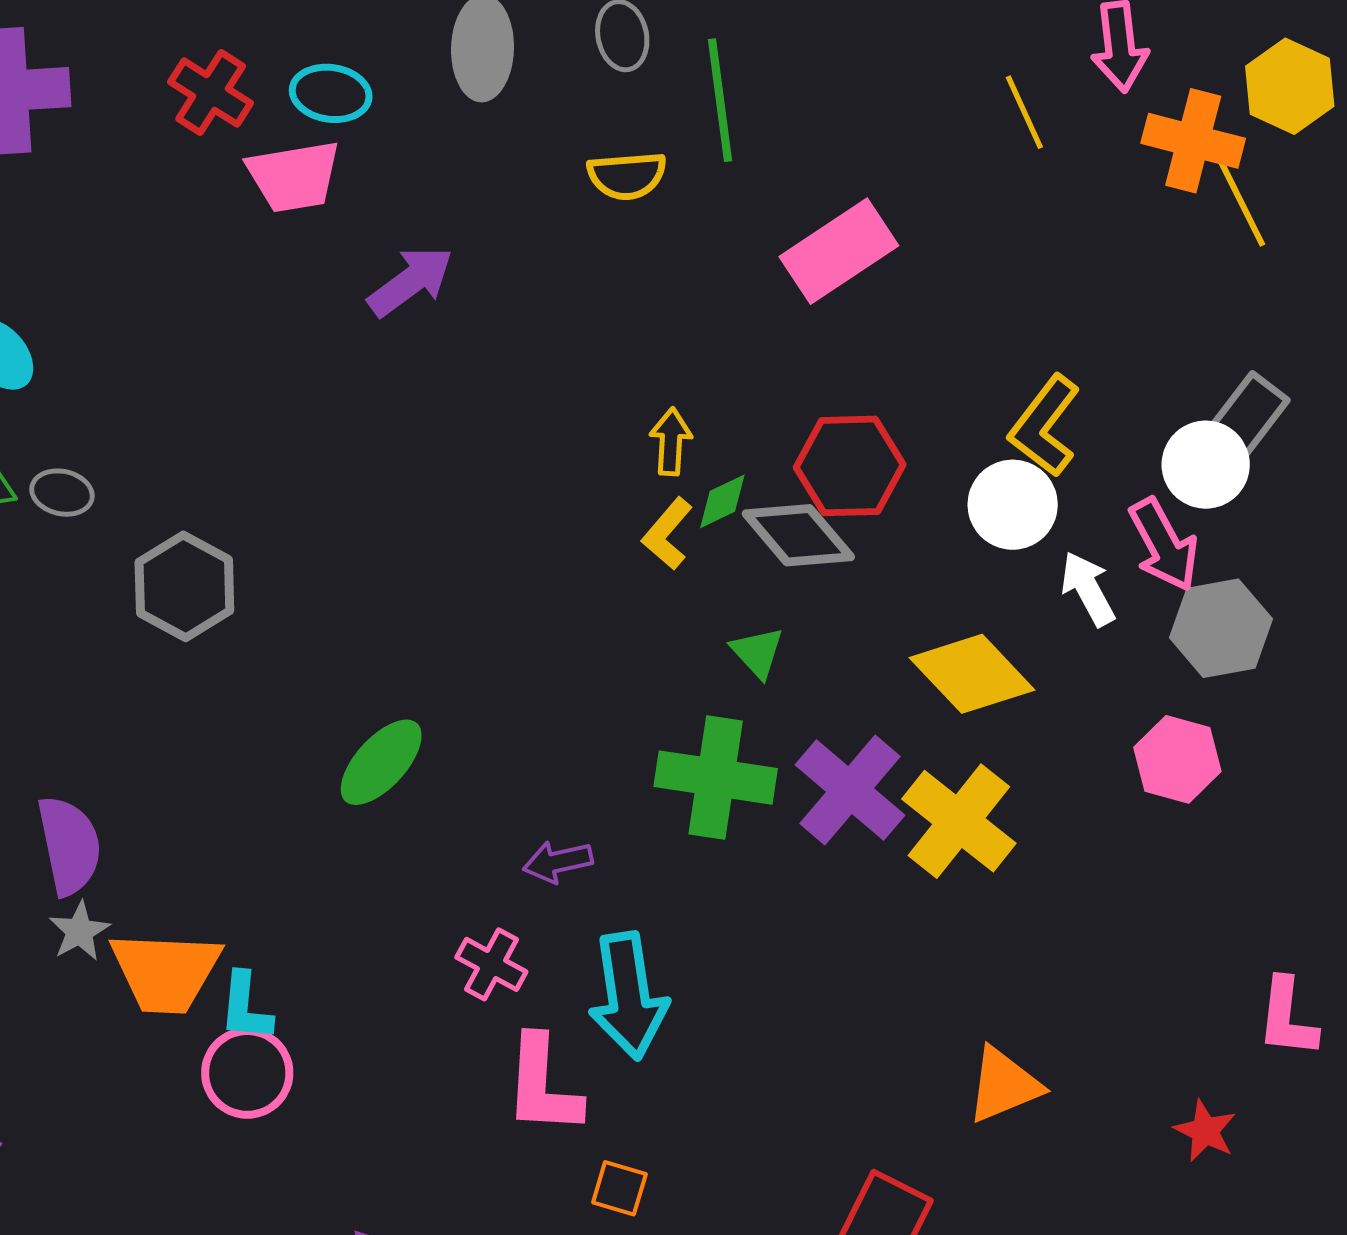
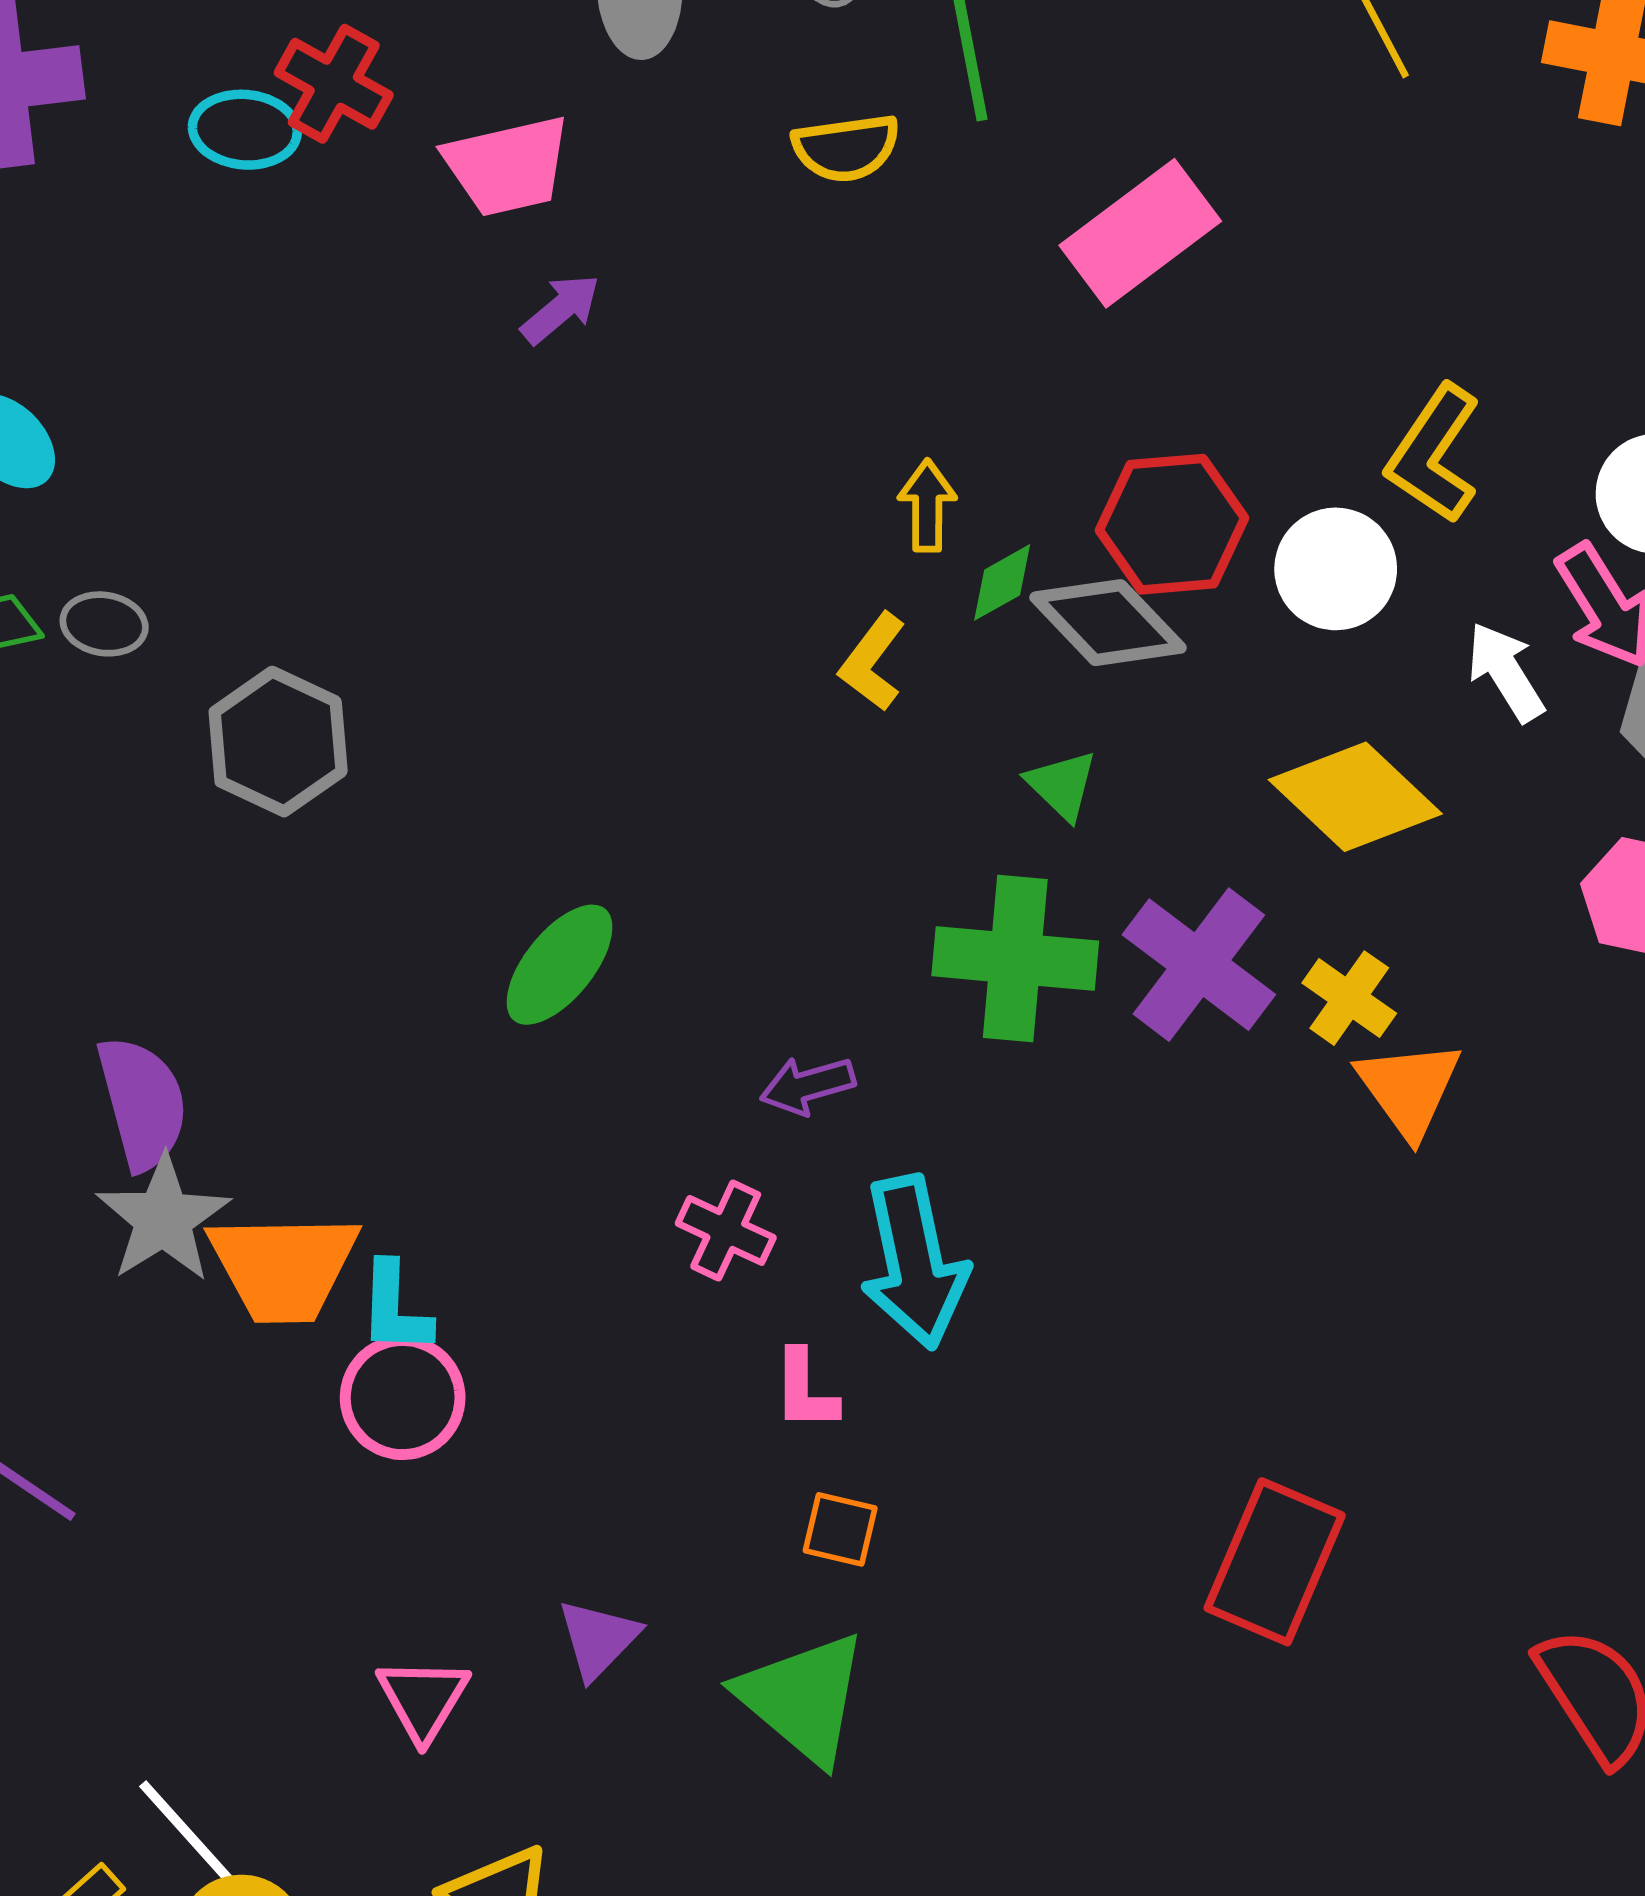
red cross: (211, 93) -> (334, 84), moved
cyan ellipse: (331, 93) -> (245, 130), moved
pink trapezoid: (294, 176) -> (507, 166), moved
purple arrow: (411, 281) -> (561, 309), size x0.7
white circle: (1013, 505) -> (1336, 569), moved
yellow L-shape: (667, 534) -> (872, 662), moved
yellow cross: (959, 821) -> (1349, 998), size x0.6
gray star: (79, 931) -> (163, 1219), size x1.6
pink L-shape: (543, 1085) -> (805, 1390), size x0.6
orange triangle: (1004, 1085) -> (1409, 1089), moved, turned -40
orange square: (619, 1188) -> (840, 1529), moved

